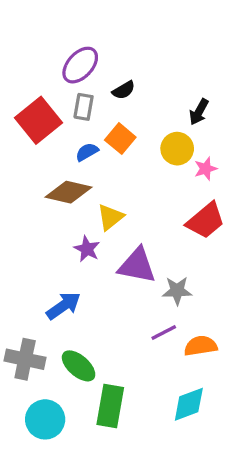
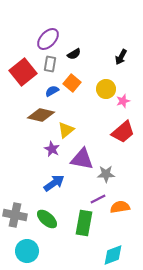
black arrow: (199, 112) -> (121, 57), moved
blue arrow: (64, 306) -> (54, 183), moved
cyan diamond: (189, 404) -> (113, 255), moved
green rectangle: (110, 406) -> (84, 223), moved

